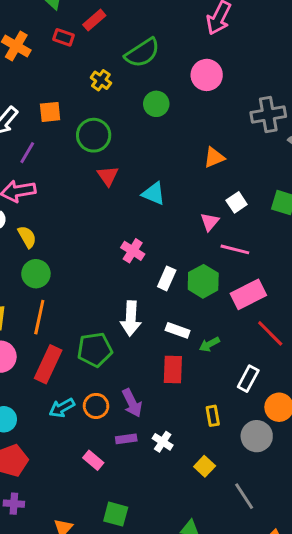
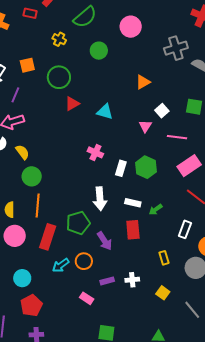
red triangle: (108, 176) -> (72, 104), turned 42
pink line: (235, 249) -> (177, 137), moved
pink rectangle: (248, 294) -> (189, 166), moved
purple arrow: (132, 403) -> (105, 241), moved
white cross: (163, 442) -> (132, 280), turned -32

